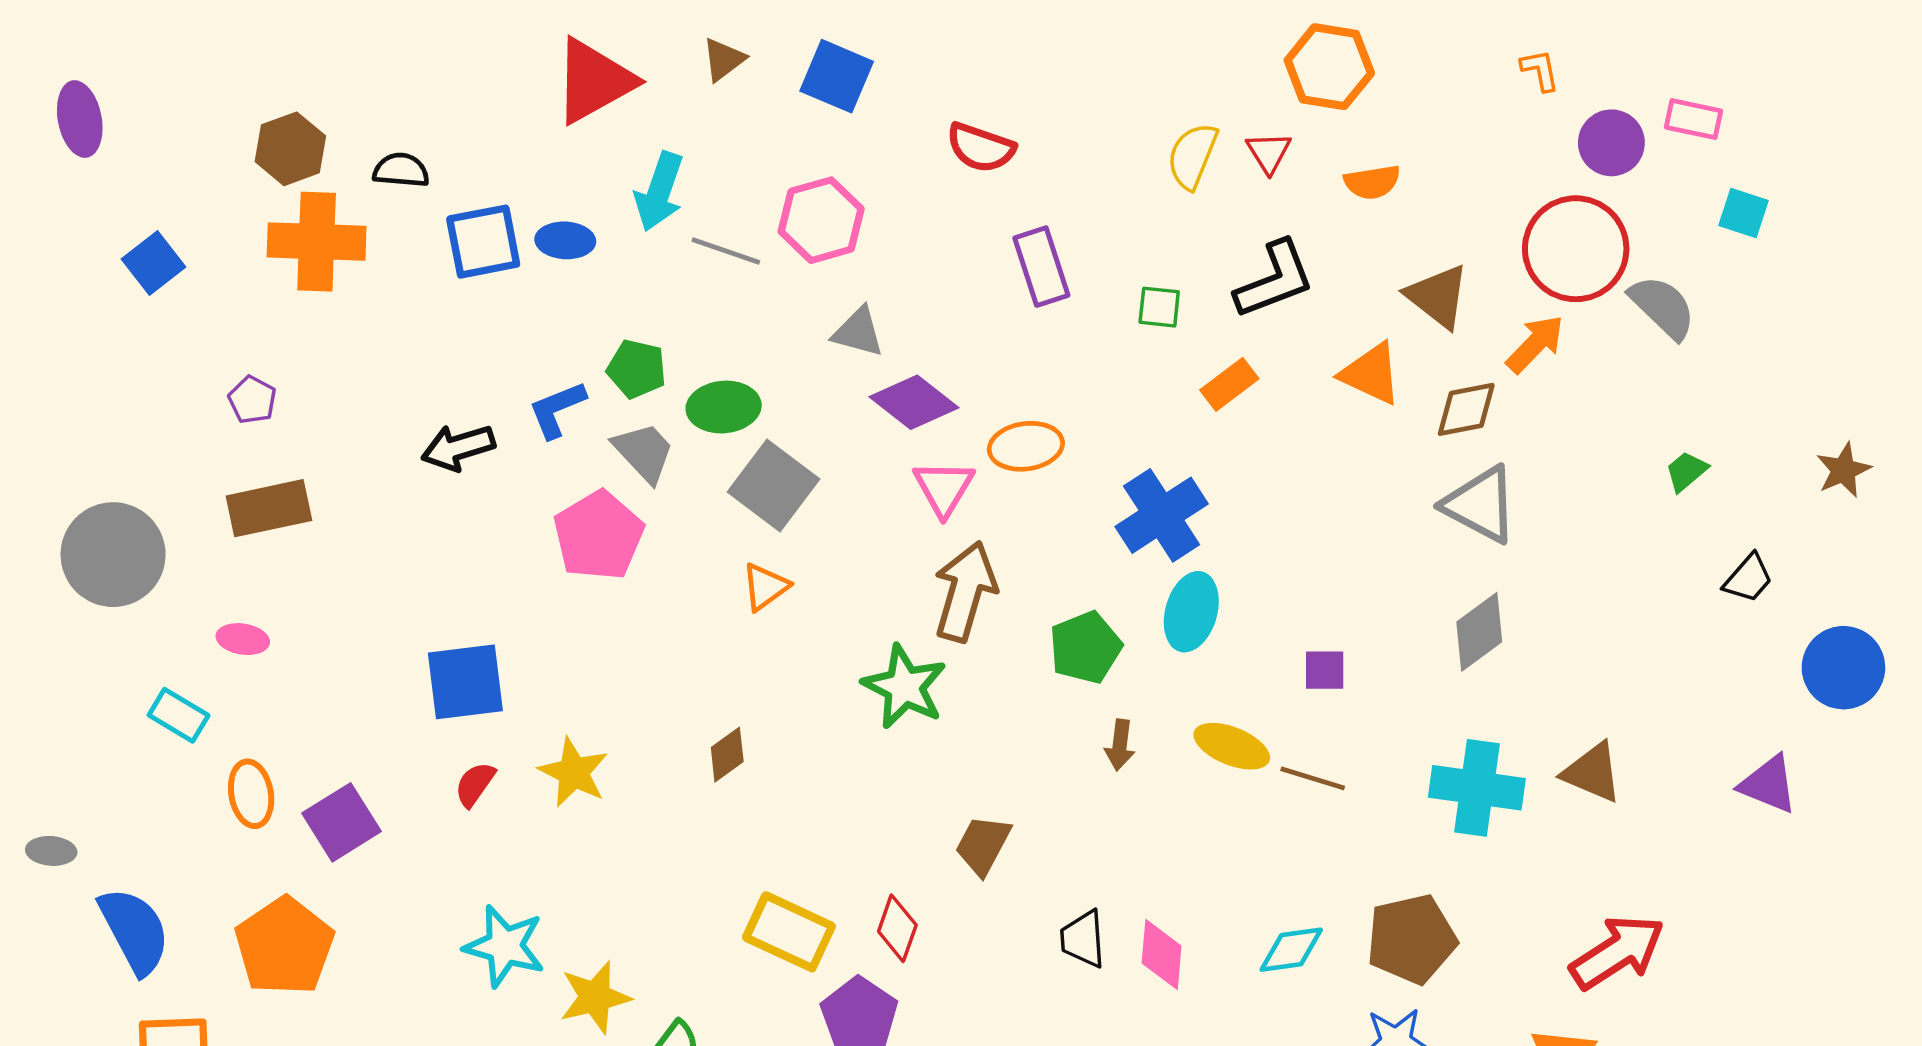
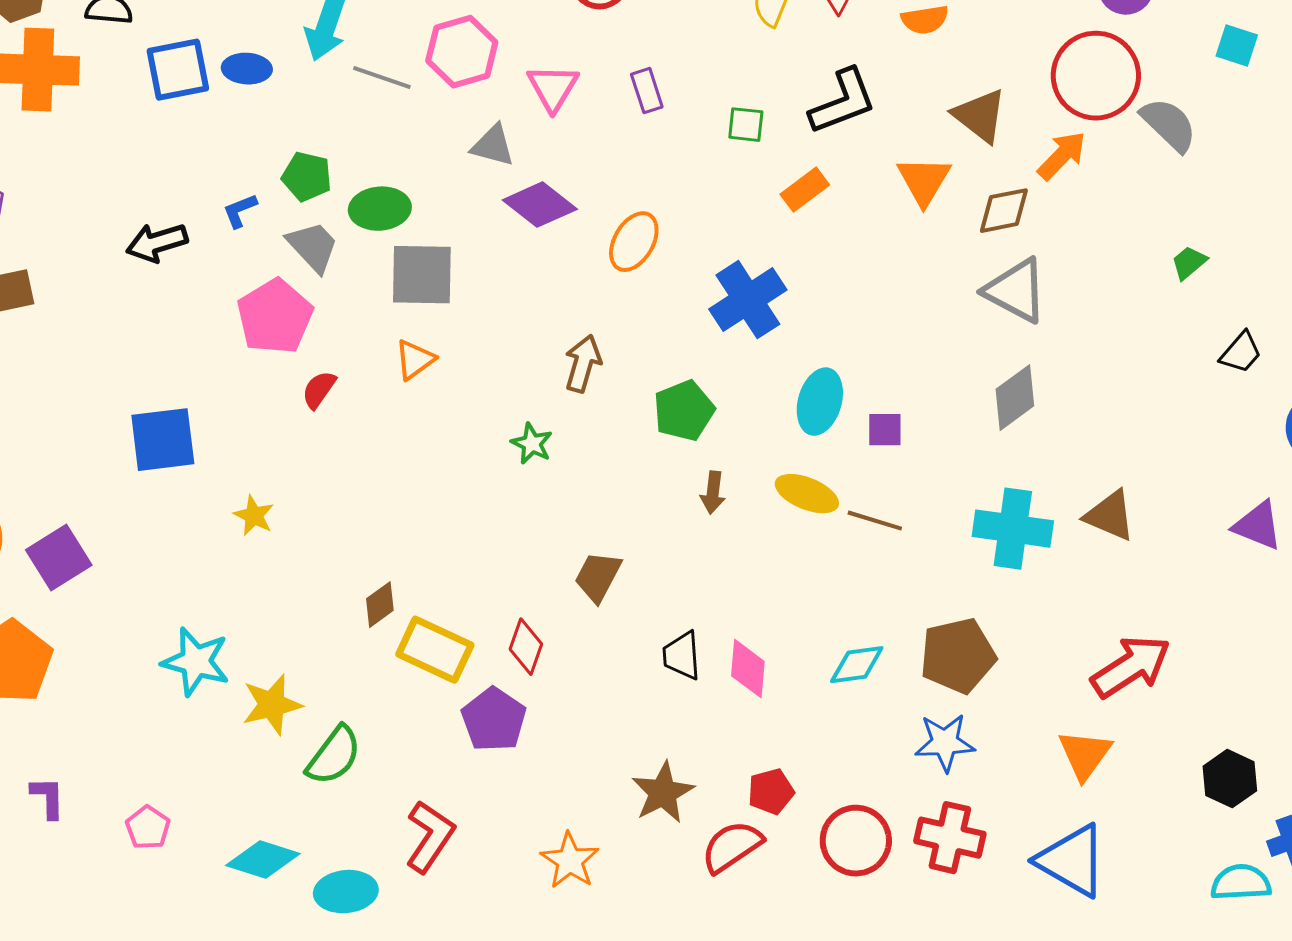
purple rectangle: (1041, 267) -> (647, 91), size x0.7
orange triangle: (1371, 374) -> (924, 181), turned 36
blue L-shape: (557, 409) -> (240, 211), size x0.7
orange ellipse: (1026, 446) -> (634, 242), turned -52
gray square: (774, 486) -> (422, 275), turned -36
pink triangle: (944, 488) -> (553, 88), moved
brown arrow: (965, 591) -> (583, 364), size x0.7
cyan ellipse: (1191, 612) -> (820, 402), moved
green star: (904, 687) -> (532, 444), size x0.6
brown diamond: (727, 755) -> (380, 605), moved
yellow star: (574, 772) -> (254, 516), size x0.7
red semicircle: (475, 784) -> (319, 390), moved

